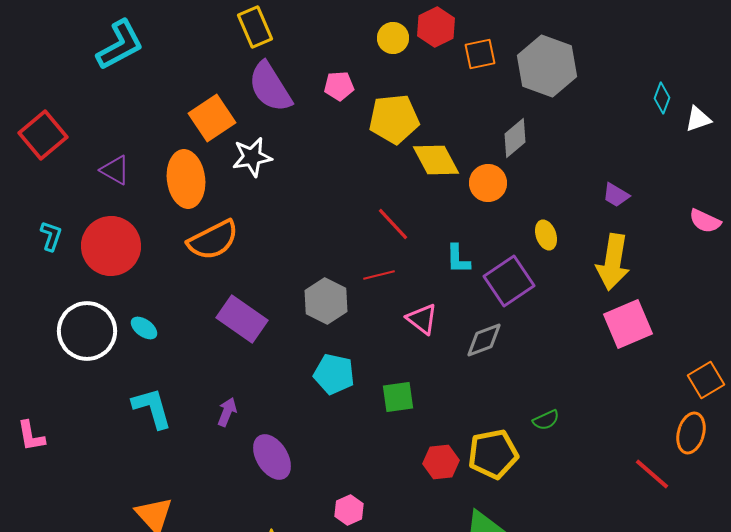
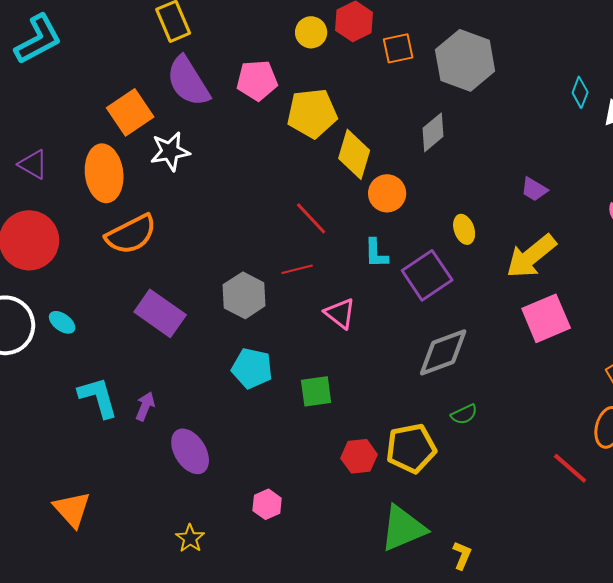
pink pentagon: (339, 86) -> (257, 80), size x1.4
yellow diamond: (436, 160) -> (354, 154), turned 45
orange circle: (488, 183) -> (387, 193), moved
yellow arrow: (613, 262) -> (531, 256), turned 42
gray diamond: (484, 340) -> (443, 352), moved, size x1.4
cyan L-shape: (152, 408) -> (98, 397), moved

